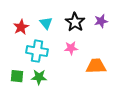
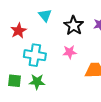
cyan triangle: (46, 23) -> (45, 15), moved

